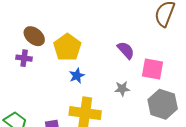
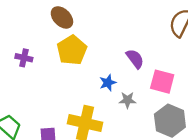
brown ellipse: (34, 36) -> (62, 17), moved
blue star: (77, 76) -> (108, 83), moved

